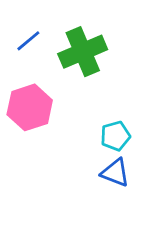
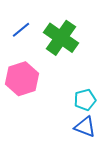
green cross: (83, 52) -> (61, 38), turned -32

